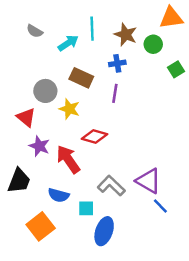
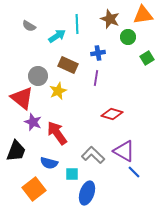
brown star: (126, 35) -> (110, 19), moved
yellow star: (69, 109) -> (58, 91), turned 30
red triangle: (26, 117) -> (22, 98), size x1.4
red diamond: (94, 136) -> (112, 114), moved

